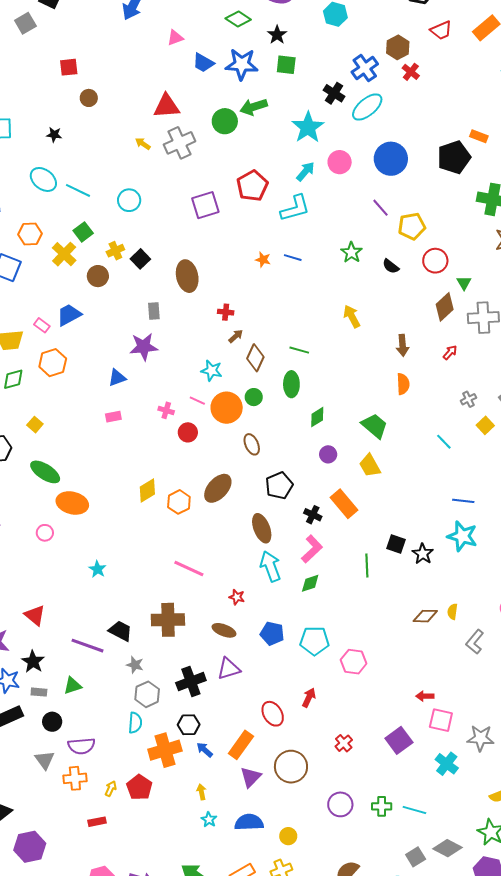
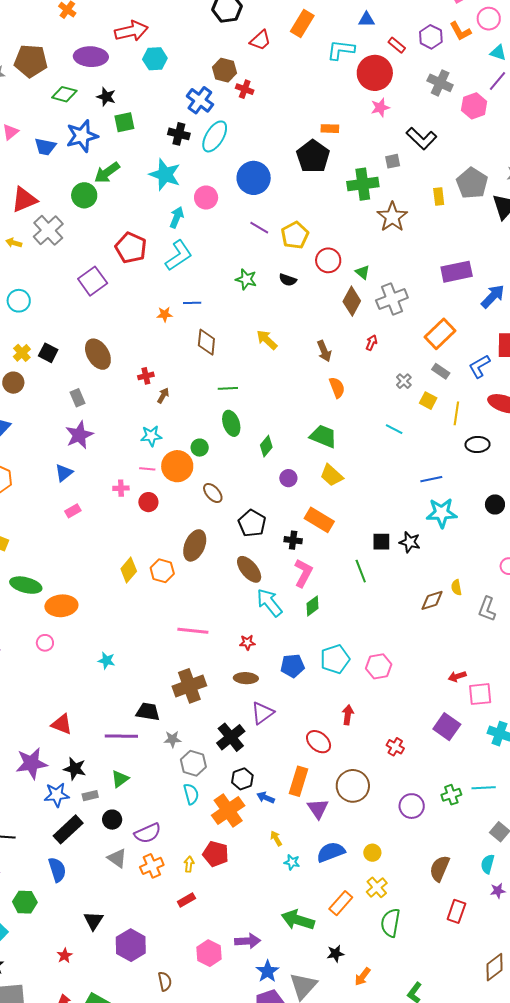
brown diamond: (255, 358) -> (206, 342), moved

